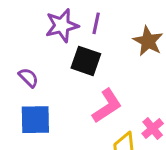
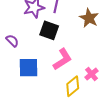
blue square: (35, 120) -> (28, 68), moved

